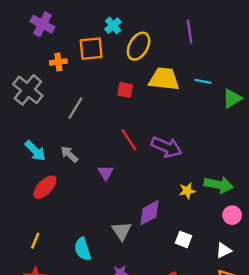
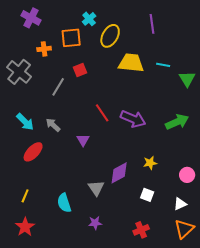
red square: (125, 90) -> (80, 70), moved, turned -32
green triangle: (232, 98) -> (187, 79), turned -30
green arrow: (219, 185) -> (177, 122), moved, turned -35
yellow star: (187, 191) -> (150, 163), moved

